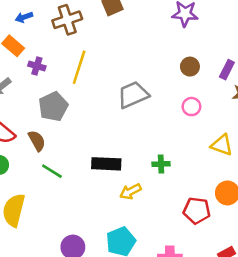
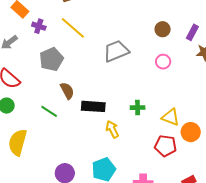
yellow line: (79, 67) -> (73, 28), turned -68
brown semicircle: (37, 141) -> (67, 91), moved
yellow triangle: (222, 145) -> (171, 117), moved
yellow arrow: (130, 192) -> (112, 129), turned 90

